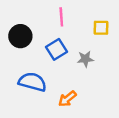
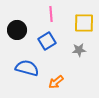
yellow square: (101, 28) -> (84, 23), size x1.5
gray star: (85, 59) -> (79, 50), moved

